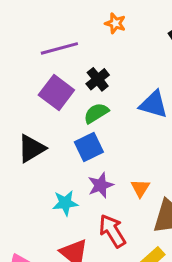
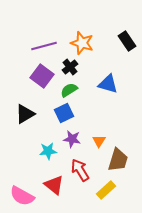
orange star: (115, 23) -> (82, 43), moved, size x1.6
purple star: (101, 185) -> (72, 139), turned 30

